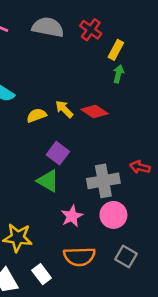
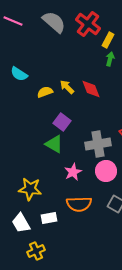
gray semicircle: (48, 27) -> (54, 22), turned 30
red cross: (91, 30) -> (88, 24), size x1.4
red diamond: (94, 112) -> (91, 89), turned 35
white rectangle: (42, 274) -> (49, 218), turned -63

